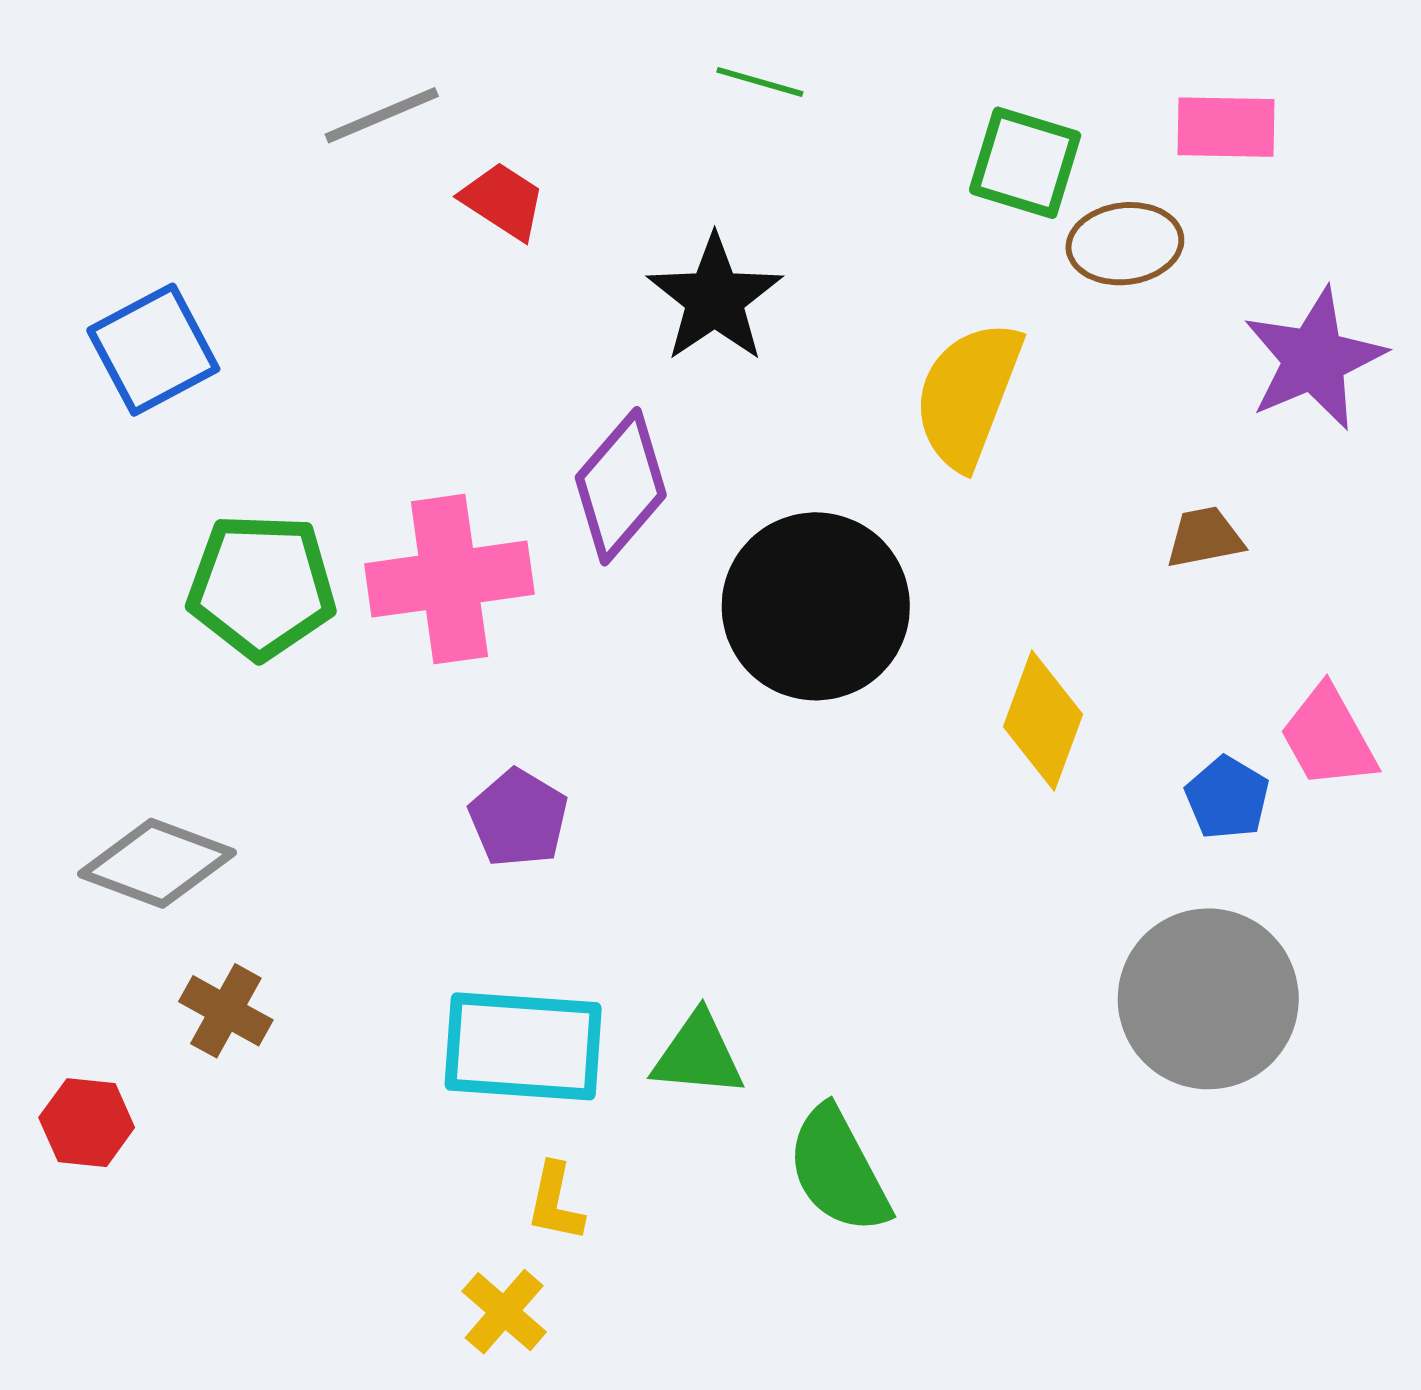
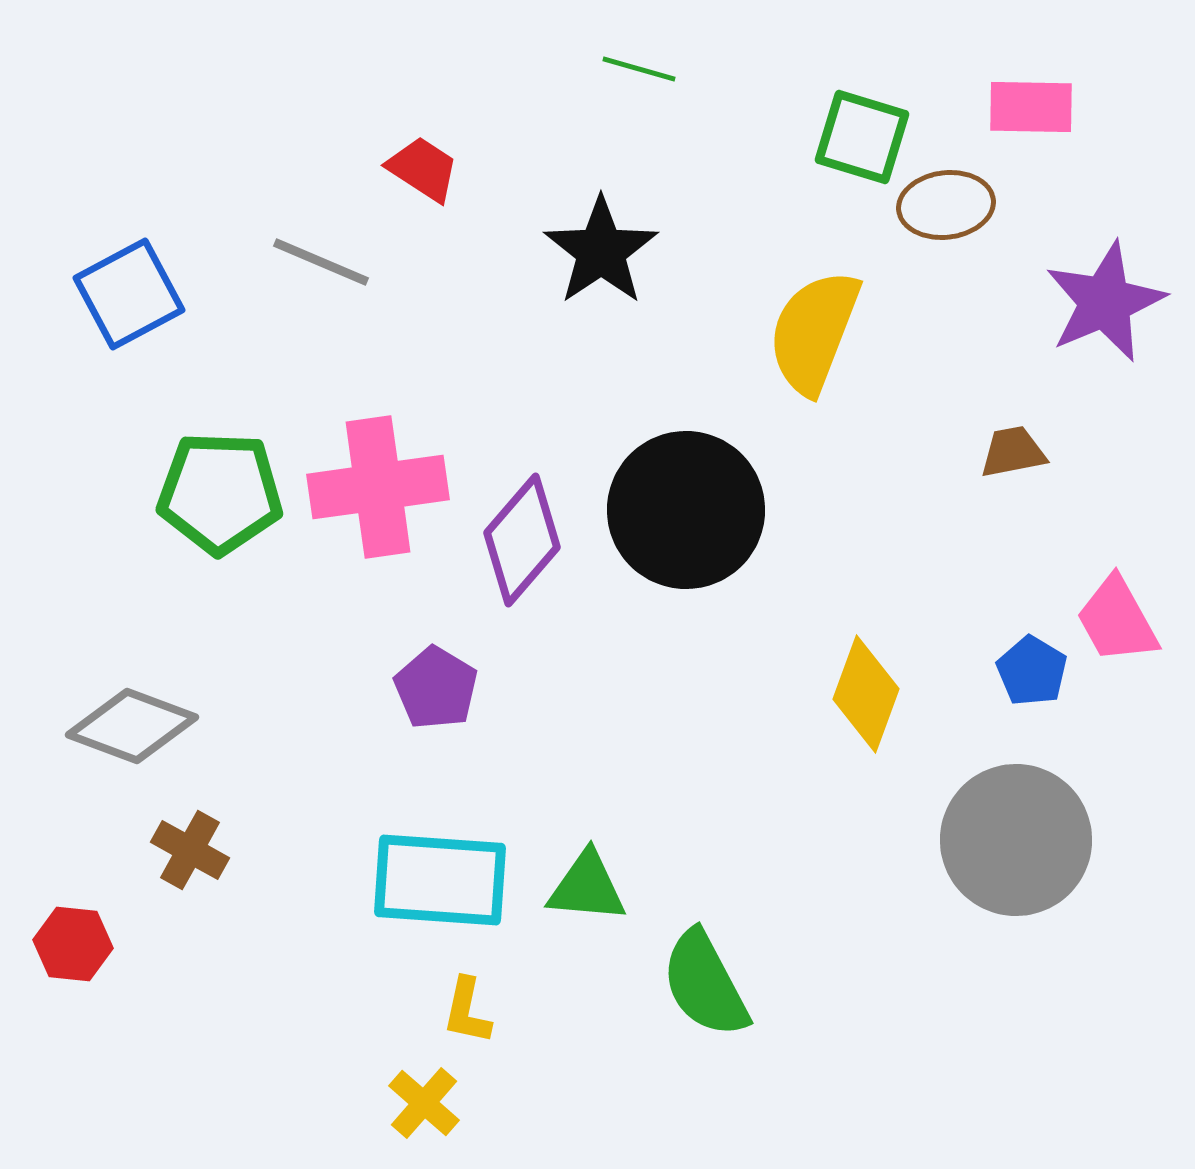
gray line: (382, 115) -> (321, 262), moved, turned 46
purple diamond: (621, 486) -> (522, 540), moved
yellow diamond: (1043, 721) -> (866, 694), moved

